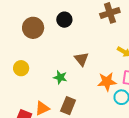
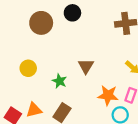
black circle: (64, 20) -> (72, 13), moved
yellow circle: (21, 68) -> (28, 68), moved

